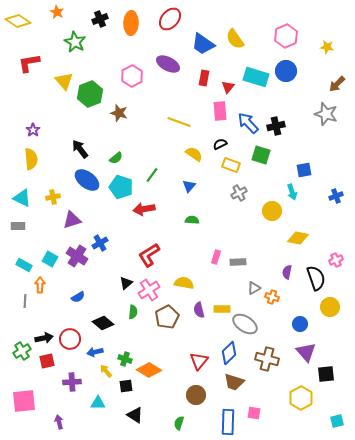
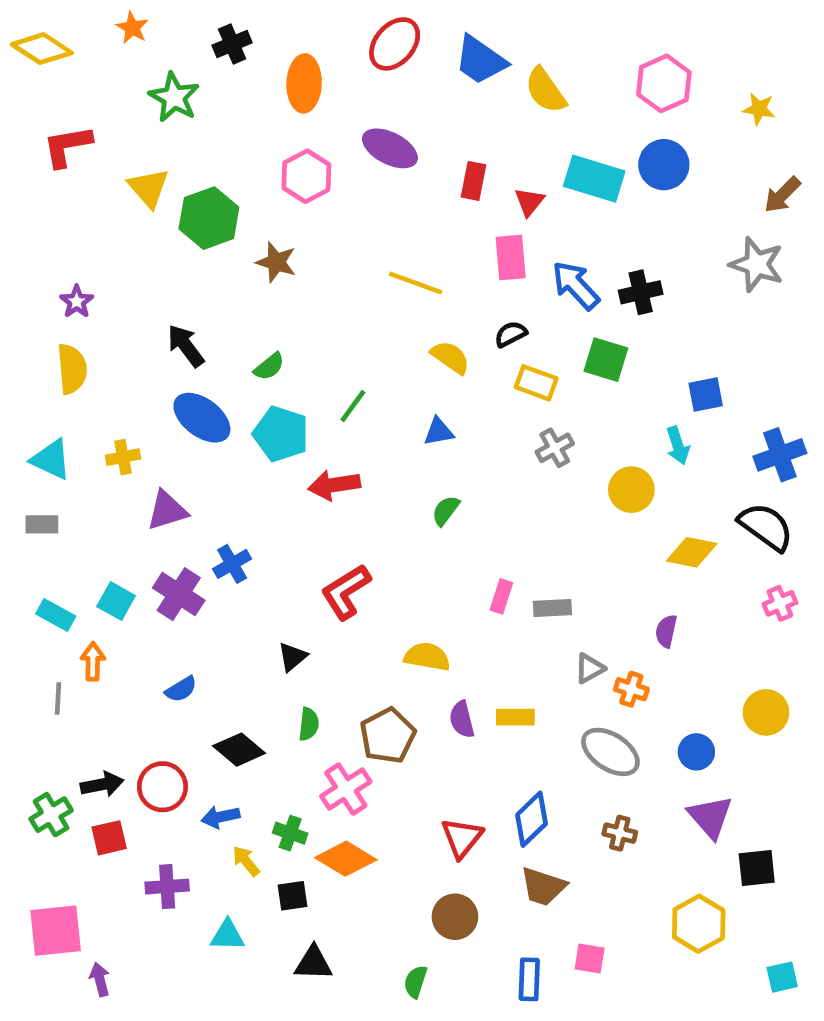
orange ellipse: (131, 23) -> (304, 83), moved
blue trapezoid: (203, 44) -> (480, 60), moved
blue triangle: (189, 186) -> (439, 432), turned 40
blue cross: (336, 196) -> (780, 455), size x1.5
green semicircle: (192, 220) -> (446, 510), turned -56
black semicircle: (316, 278) -> (766, 527), moved, turned -35
pink cross: (149, 290) -> (346, 789), moved
gray ellipse: (245, 324) -> (610, 752), moved
brown cross: (267, 359) -> (620, 833), size x0.6
black triangle: (135, 415) -> (313, 963), turned -30
purple arrow: (59, 422) -> (100, 979), moved
blue rectangle: (228, 422) -> (529, 979), size x0.7

